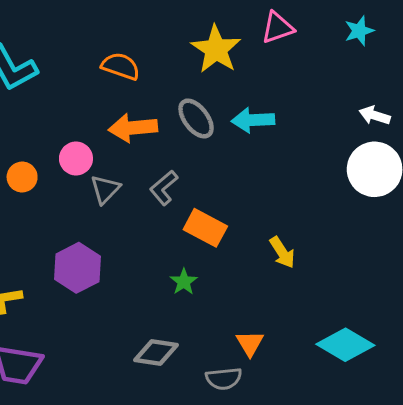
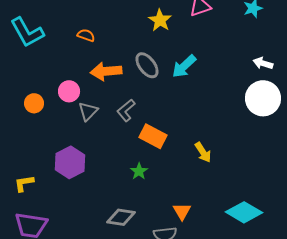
yellow star: (216, 49) -> (160, 20), size x0.7
orange semicircle: (121, 66) -> (86, 35), moved, size x0.7
cyan arrow: (253, 120) -> (184, 66), turned -40

